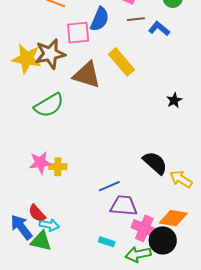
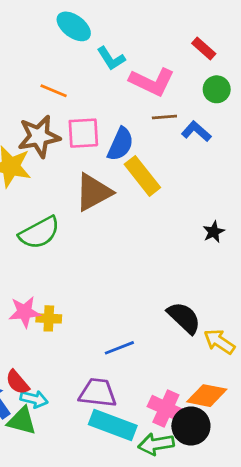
blue semicircle: (100, 19) -> (120, 144), moved
brown star: (50, 54) -> (39, 136), moved
brown triangle: (87, 75) -> (93, 192), turned -48
purple trapezoid: (124, 206) -> (98, 393), moved
cyan rectangle: (107, 242) -> (113, 425), size x2.0

